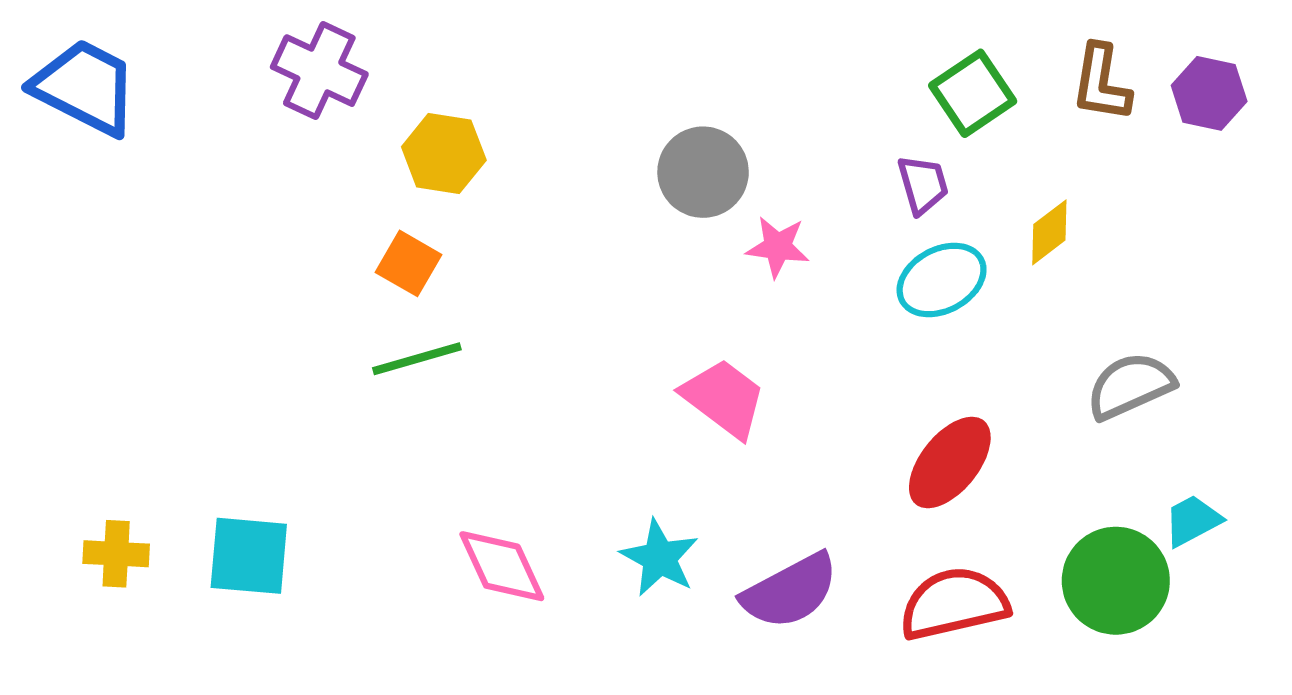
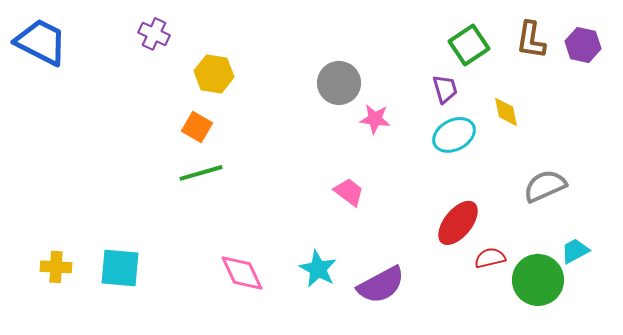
purple cross: (319, 71) -> (154, 34), size x0.7
yellow diamond: (1049, 232) -> (506, 112), turned -64
pink trapezoid: (724, 398) -> (349, 192), size x0.7
red semicircle: (954, 604) -> (490, 258), moved, size x0.6

